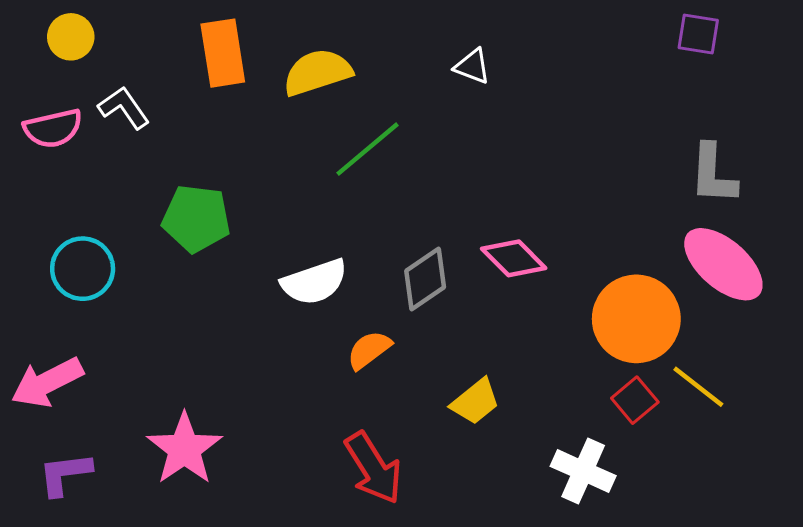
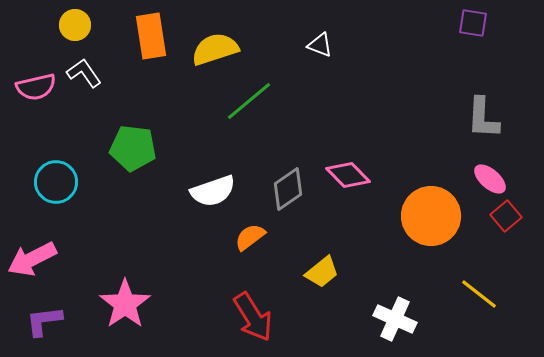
yellow circle: (71, 37) -> (75, 25), moved
pink ellipse: (723, 264) -> (490, 179), size x0.6
yellow line: (698, 387) -> (479, 294), moved
red square: (635, 400) -> (506, 216), moved

